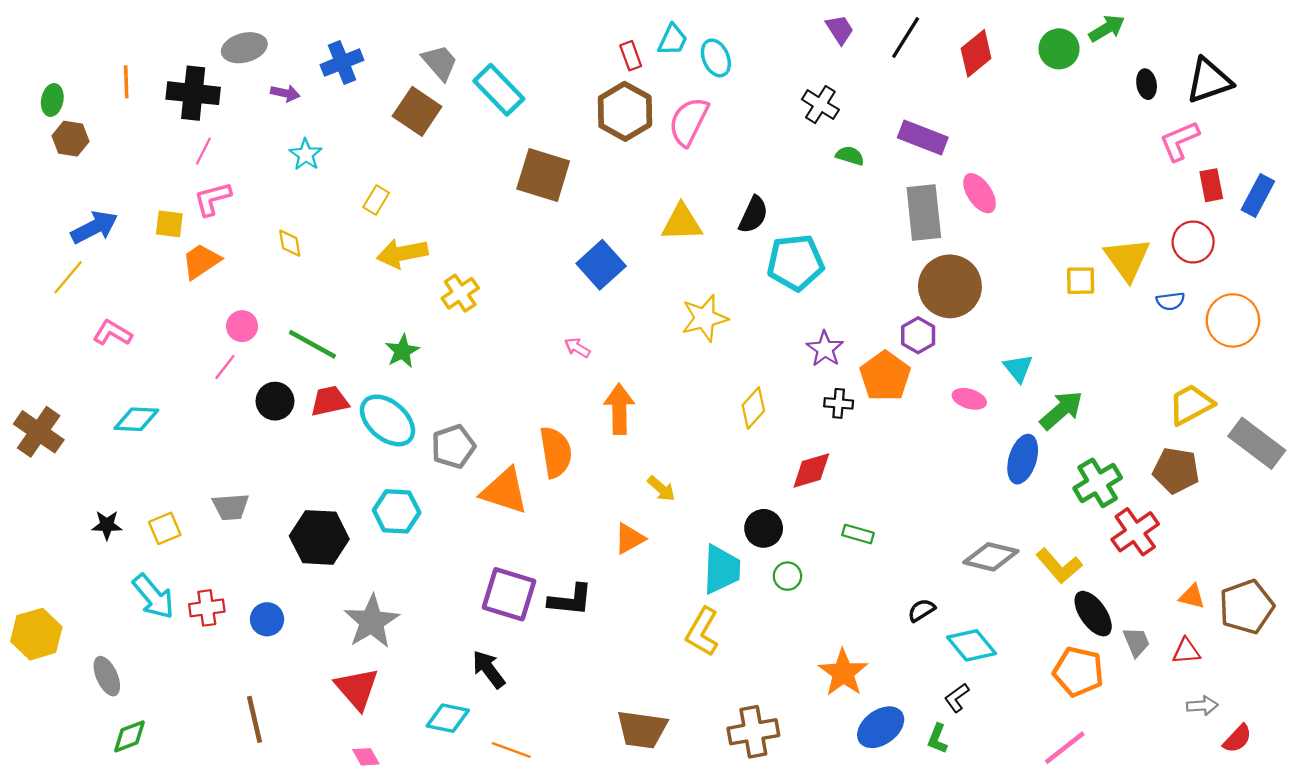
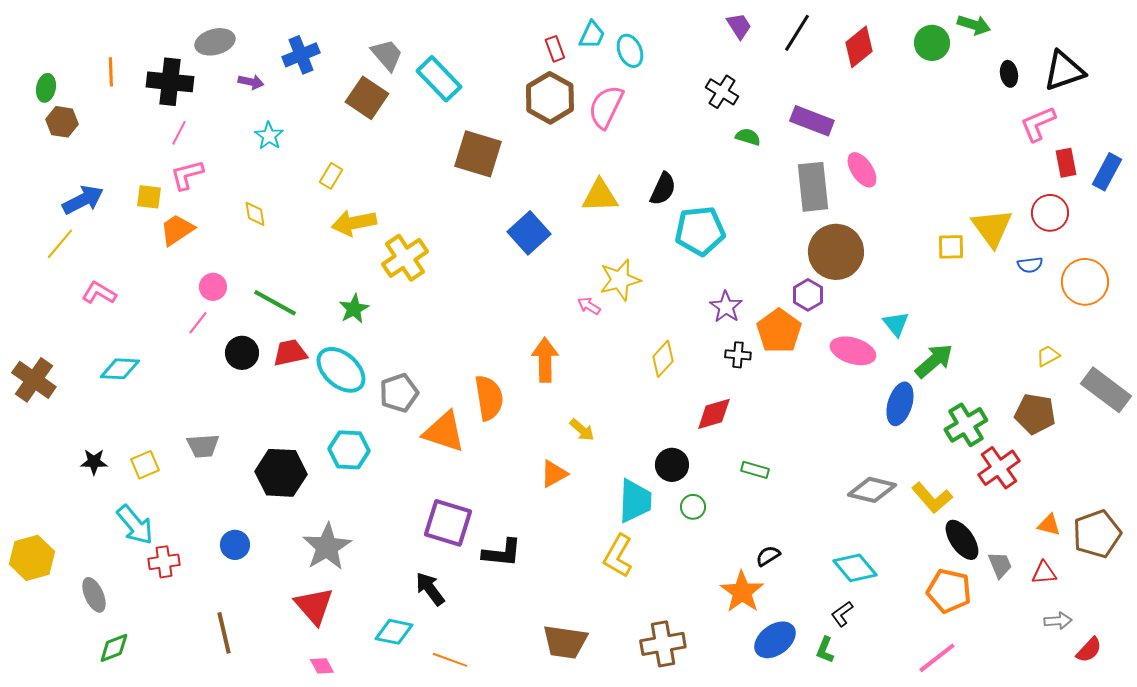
green arrow: (1107, 28) -> (974, 25), turned 48
yellow cross: (460, 293) -> (405, 258), size x1.4
pink arrow: (577, 348) -> (589, 306), moved
pink ellipse: (969, 399) -> (853, 351), size x1.5
yellow trapezoid: (1191, 405) -> (1048, 356), size x0.6
black L-shape: (570, 600) -> (502, 553), moved
red cross: (207, 608) -> (164, 562), moved
black semicircle: (922, 610) -> (768, 556), moved

